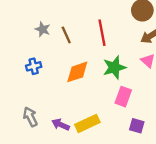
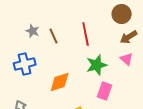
blue cross: (34, 66) -> (25, 64), size x1.5
orange diamond: (77, 72) -> (60, 82), moved

